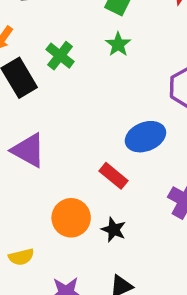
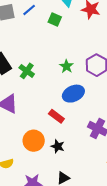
green star: (118, 44) -> (66, 66), moved
green cross: (60, 56) -> (27, 71), moved

